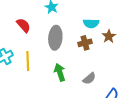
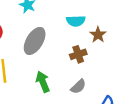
gray ellipse: (55, 38) -> (35, 41), turned 30
brown cross: (85, 43) -> (78, 54), moved

